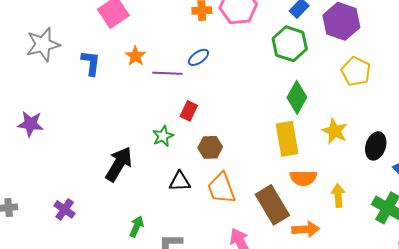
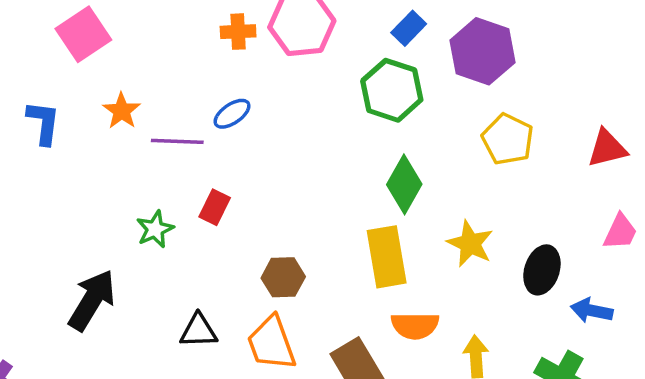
green star: (163, 136) -> (155, 229), moved
brown hexagon: (210, 147) -> (283, 277), moved

